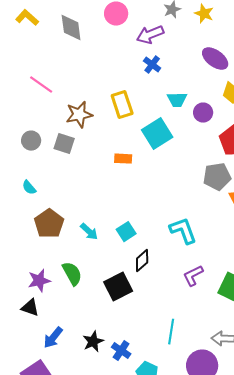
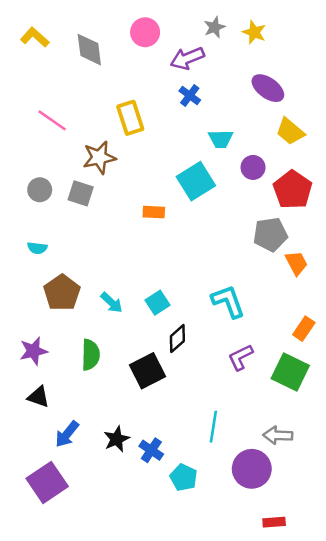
yellow rectangle: (122, 105) -> (130, 118), moved
purple circle: (203, 113) -> (253, 167), moved
cyan semicircle: (29, 188) -> (37, 248), turned -42
green semicircle: (72, 274) -> (91, 355), turned 30
purple star: (39, 281) -> (33, 351), moved

